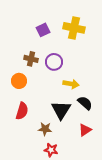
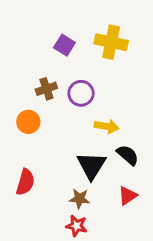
purple square: (43, 30) -> (64, 45), turned -32
brown cross: (31, 59) -> (46, 89), turned -32
red semicircle: (22, 111) -> (25, 182), moved
brown star: (45, 129) -> (80, 199), moved

